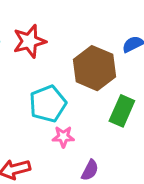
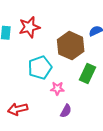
pink star: (63, 137) -> (57, 88), moved

